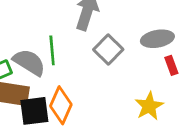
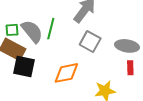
gray square: (108, 49) -> (90, 42), turned -35
orange diamond: (61, 105) -> (66, 73), moved, turned 36

